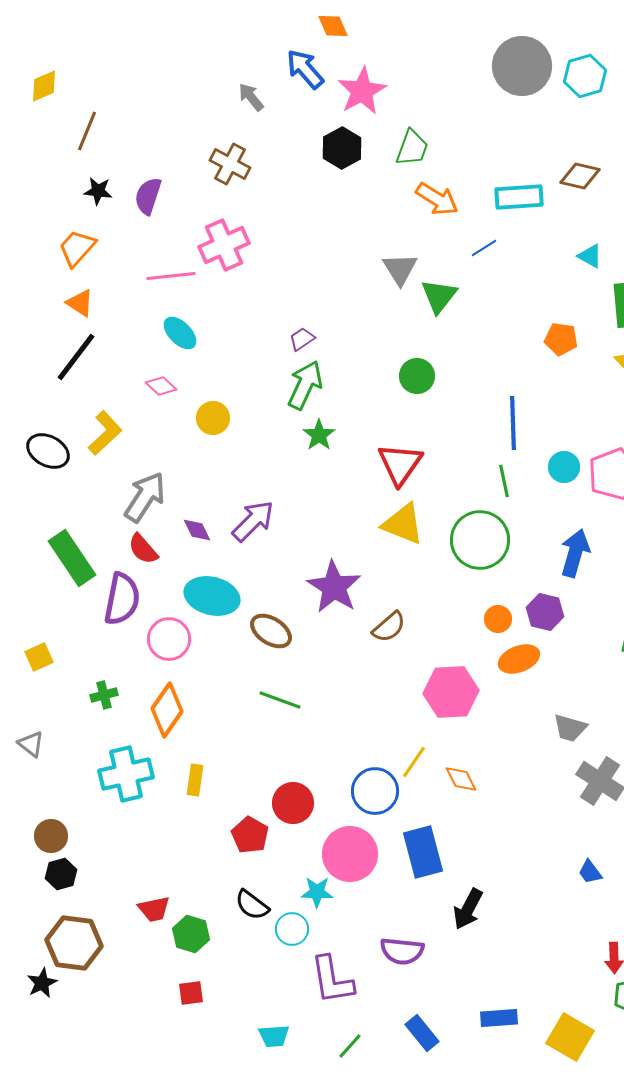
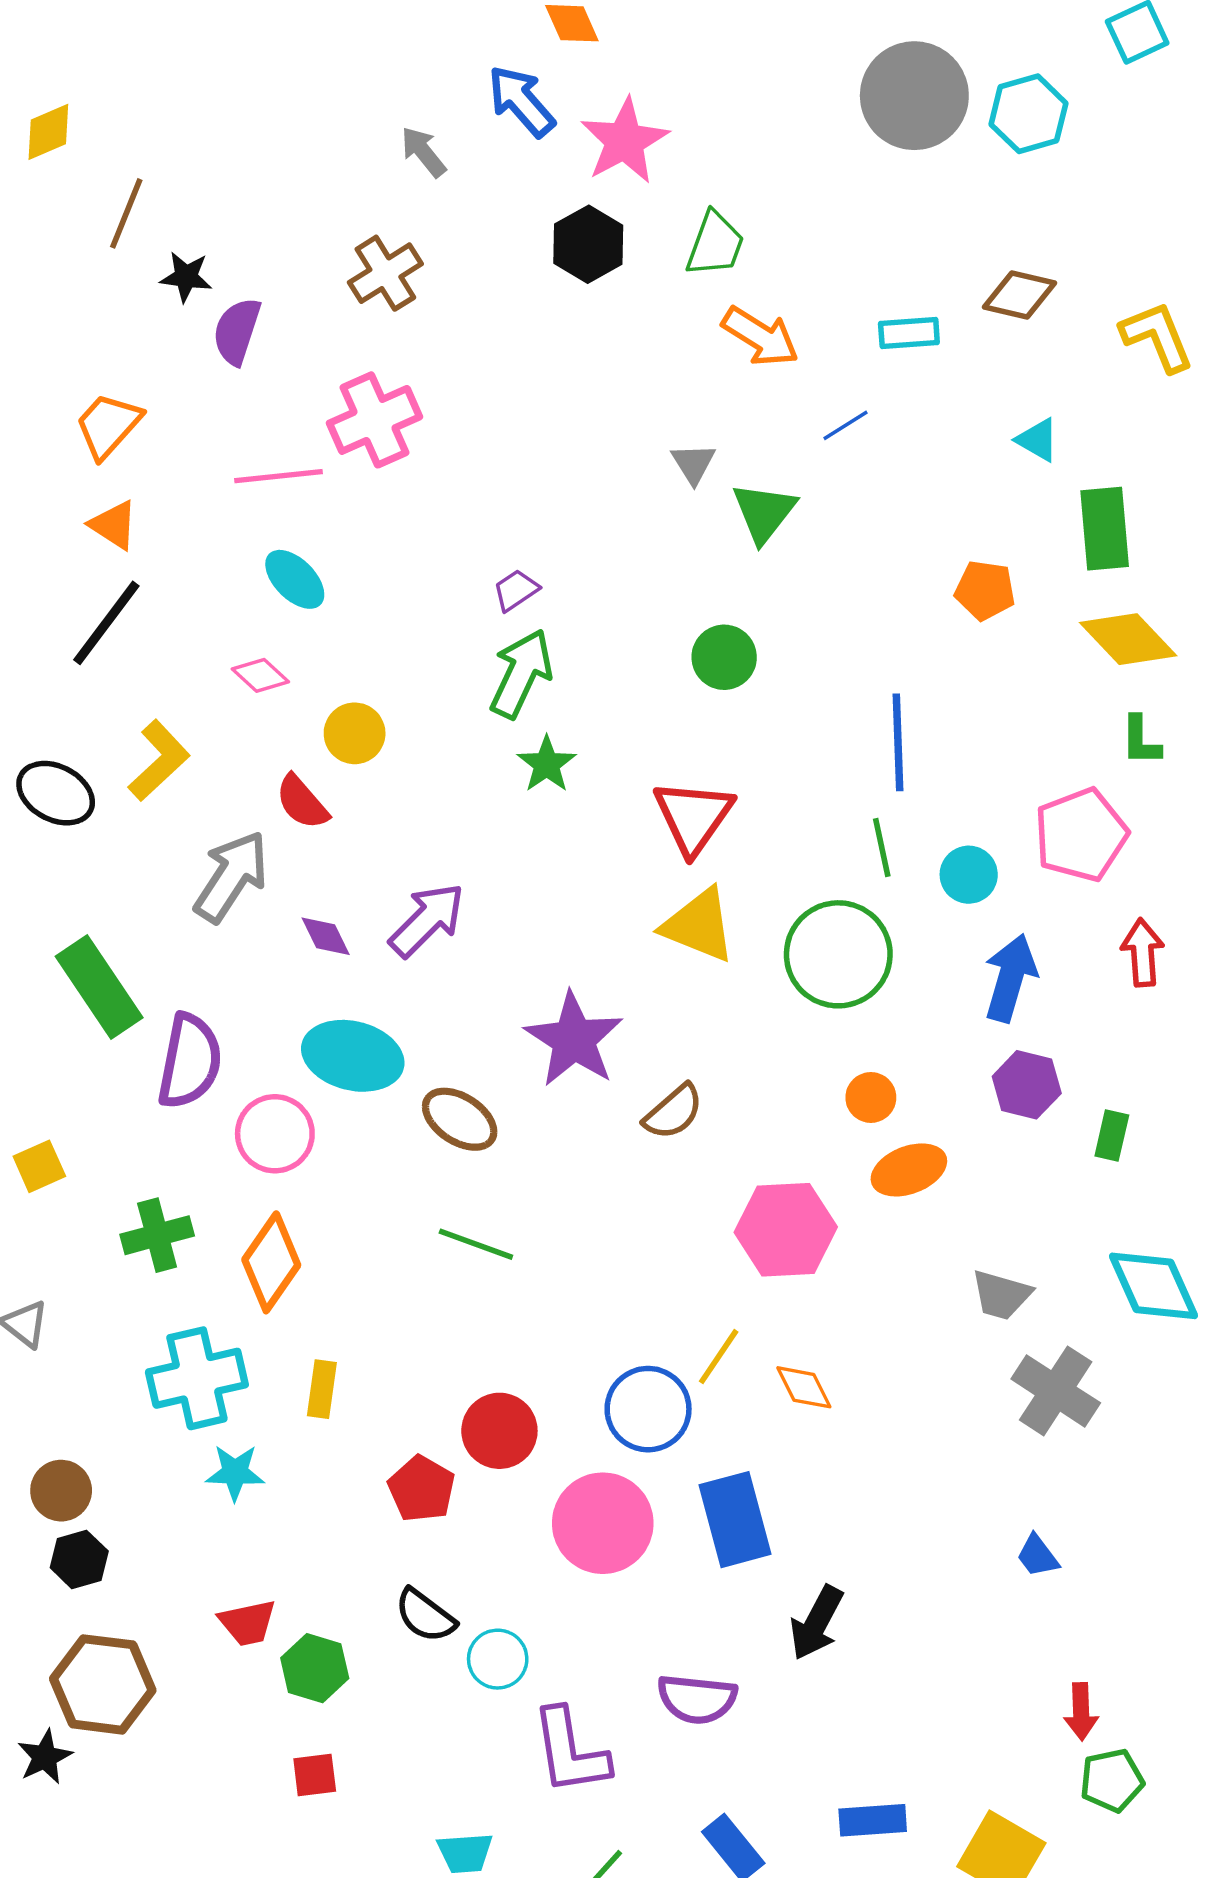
brown cross: (230, 164) -> (385, 273), turned 30
black star: (98, 191) -> (186, 277), moved
cyan rectangle: (519, 197) -> (909, 333), size x0.7
gray triangle: (400, 269) -> (693, 463), size x0.7
cyan circle: (564, 467) -> (969, 875), moved
red semicircle: (143, 549) -> (302, 802), moved
purple hexagon: (545, 612) -> (1027, 1085), moved
green cross: (104, 695) -> (157, 1235), size x1.4
cyan star: (317, 892) -> (235, 1472), moved

